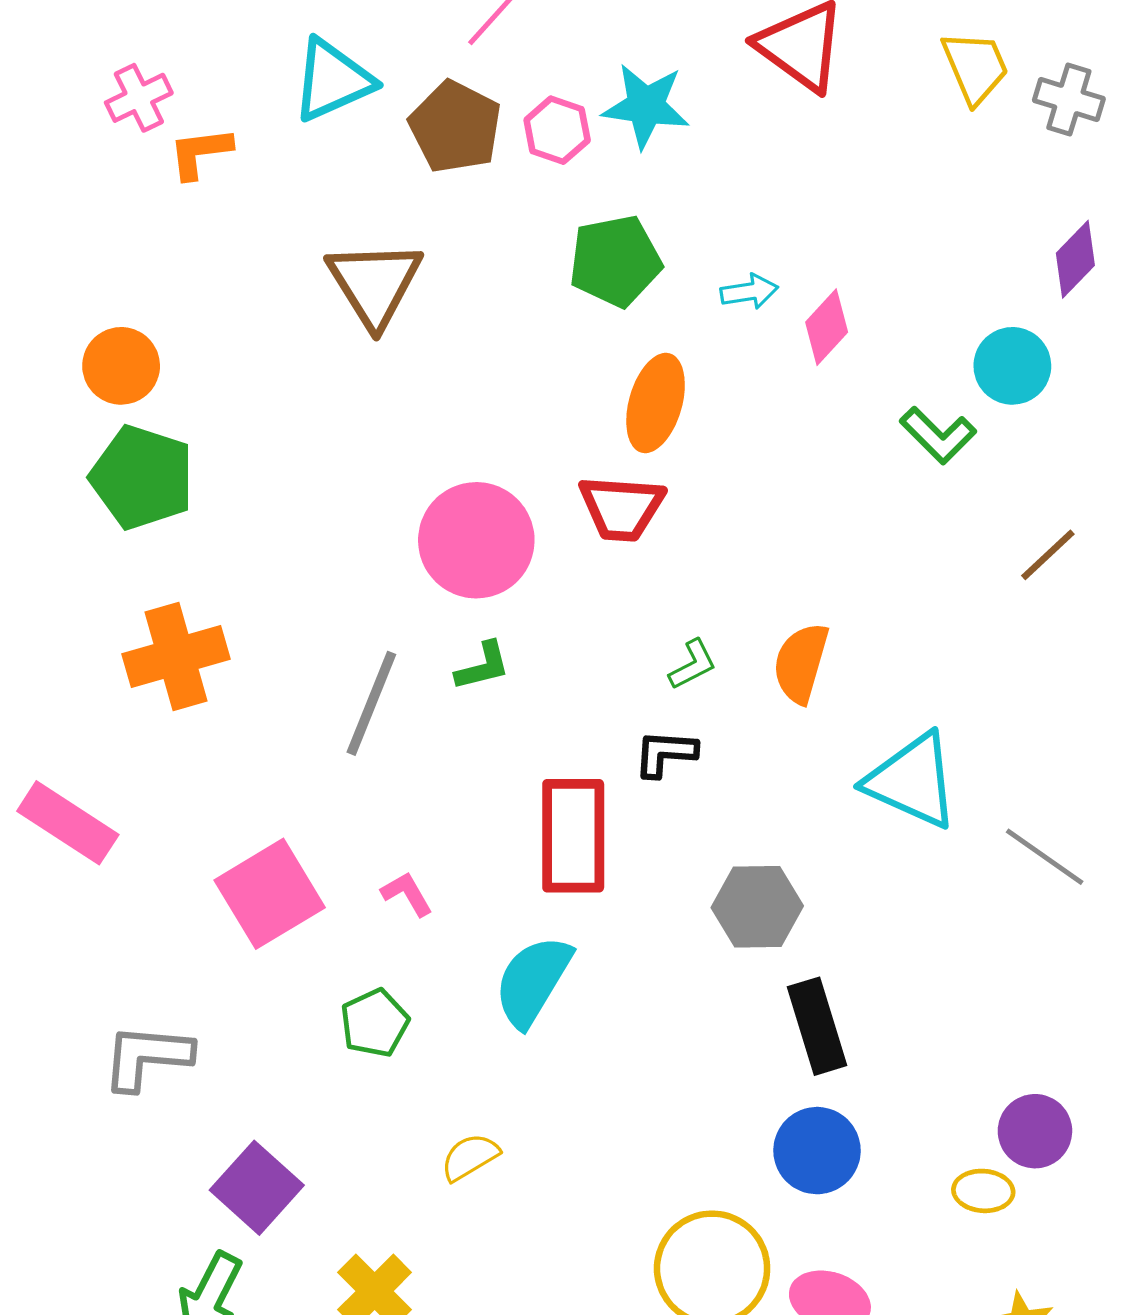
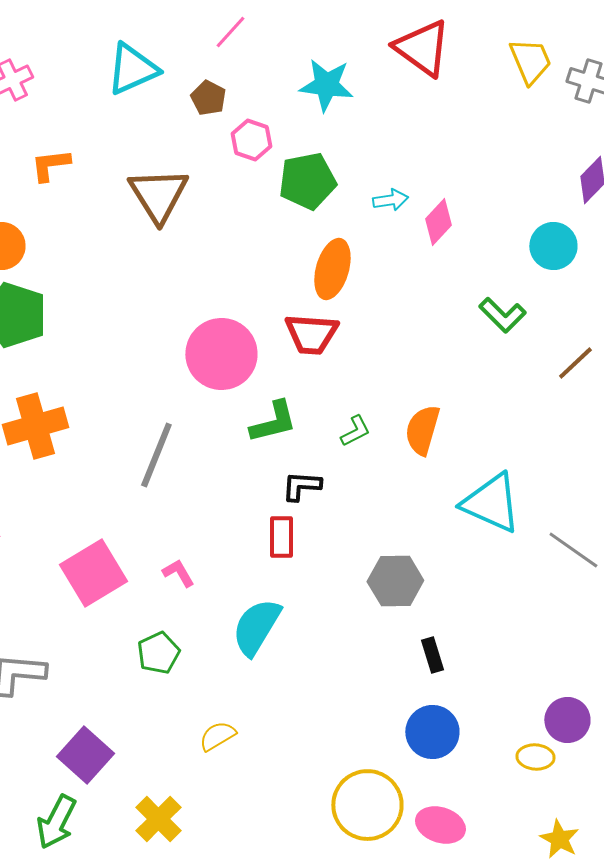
brown pentagon: (455, 127) -> (208, 98), size x0.6
pink hexagon: (557, 130) -> (251, 140), moved
orange L-shape: (200, 153) -> (50, 165), moved
green L-shape: (938, 435) -> (502, 315), moved
green L-shape: (483, 666) -> (273, 422), moved, size x1.4
black L-shape: (665, 753) -> (301, 486), moved
red rectangle: (573, 836) -> (281, 537), size x0.6
black rectangle: (817, 1026) -> (432, 655), size x0.6

